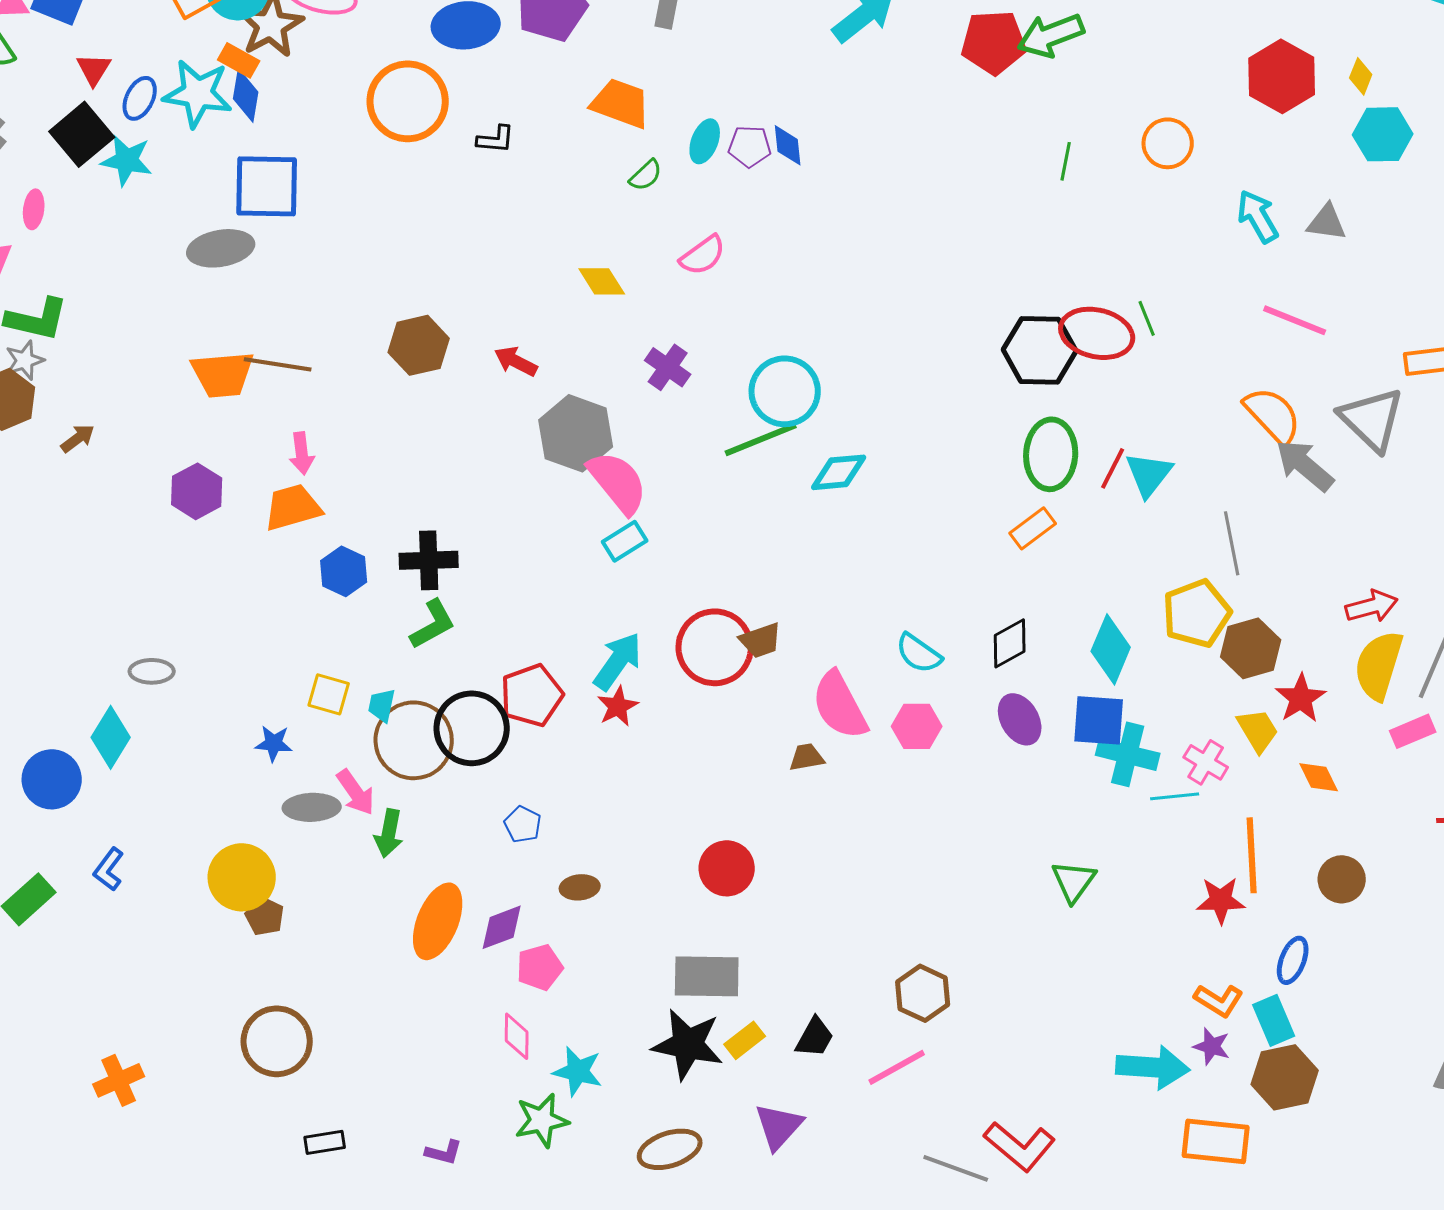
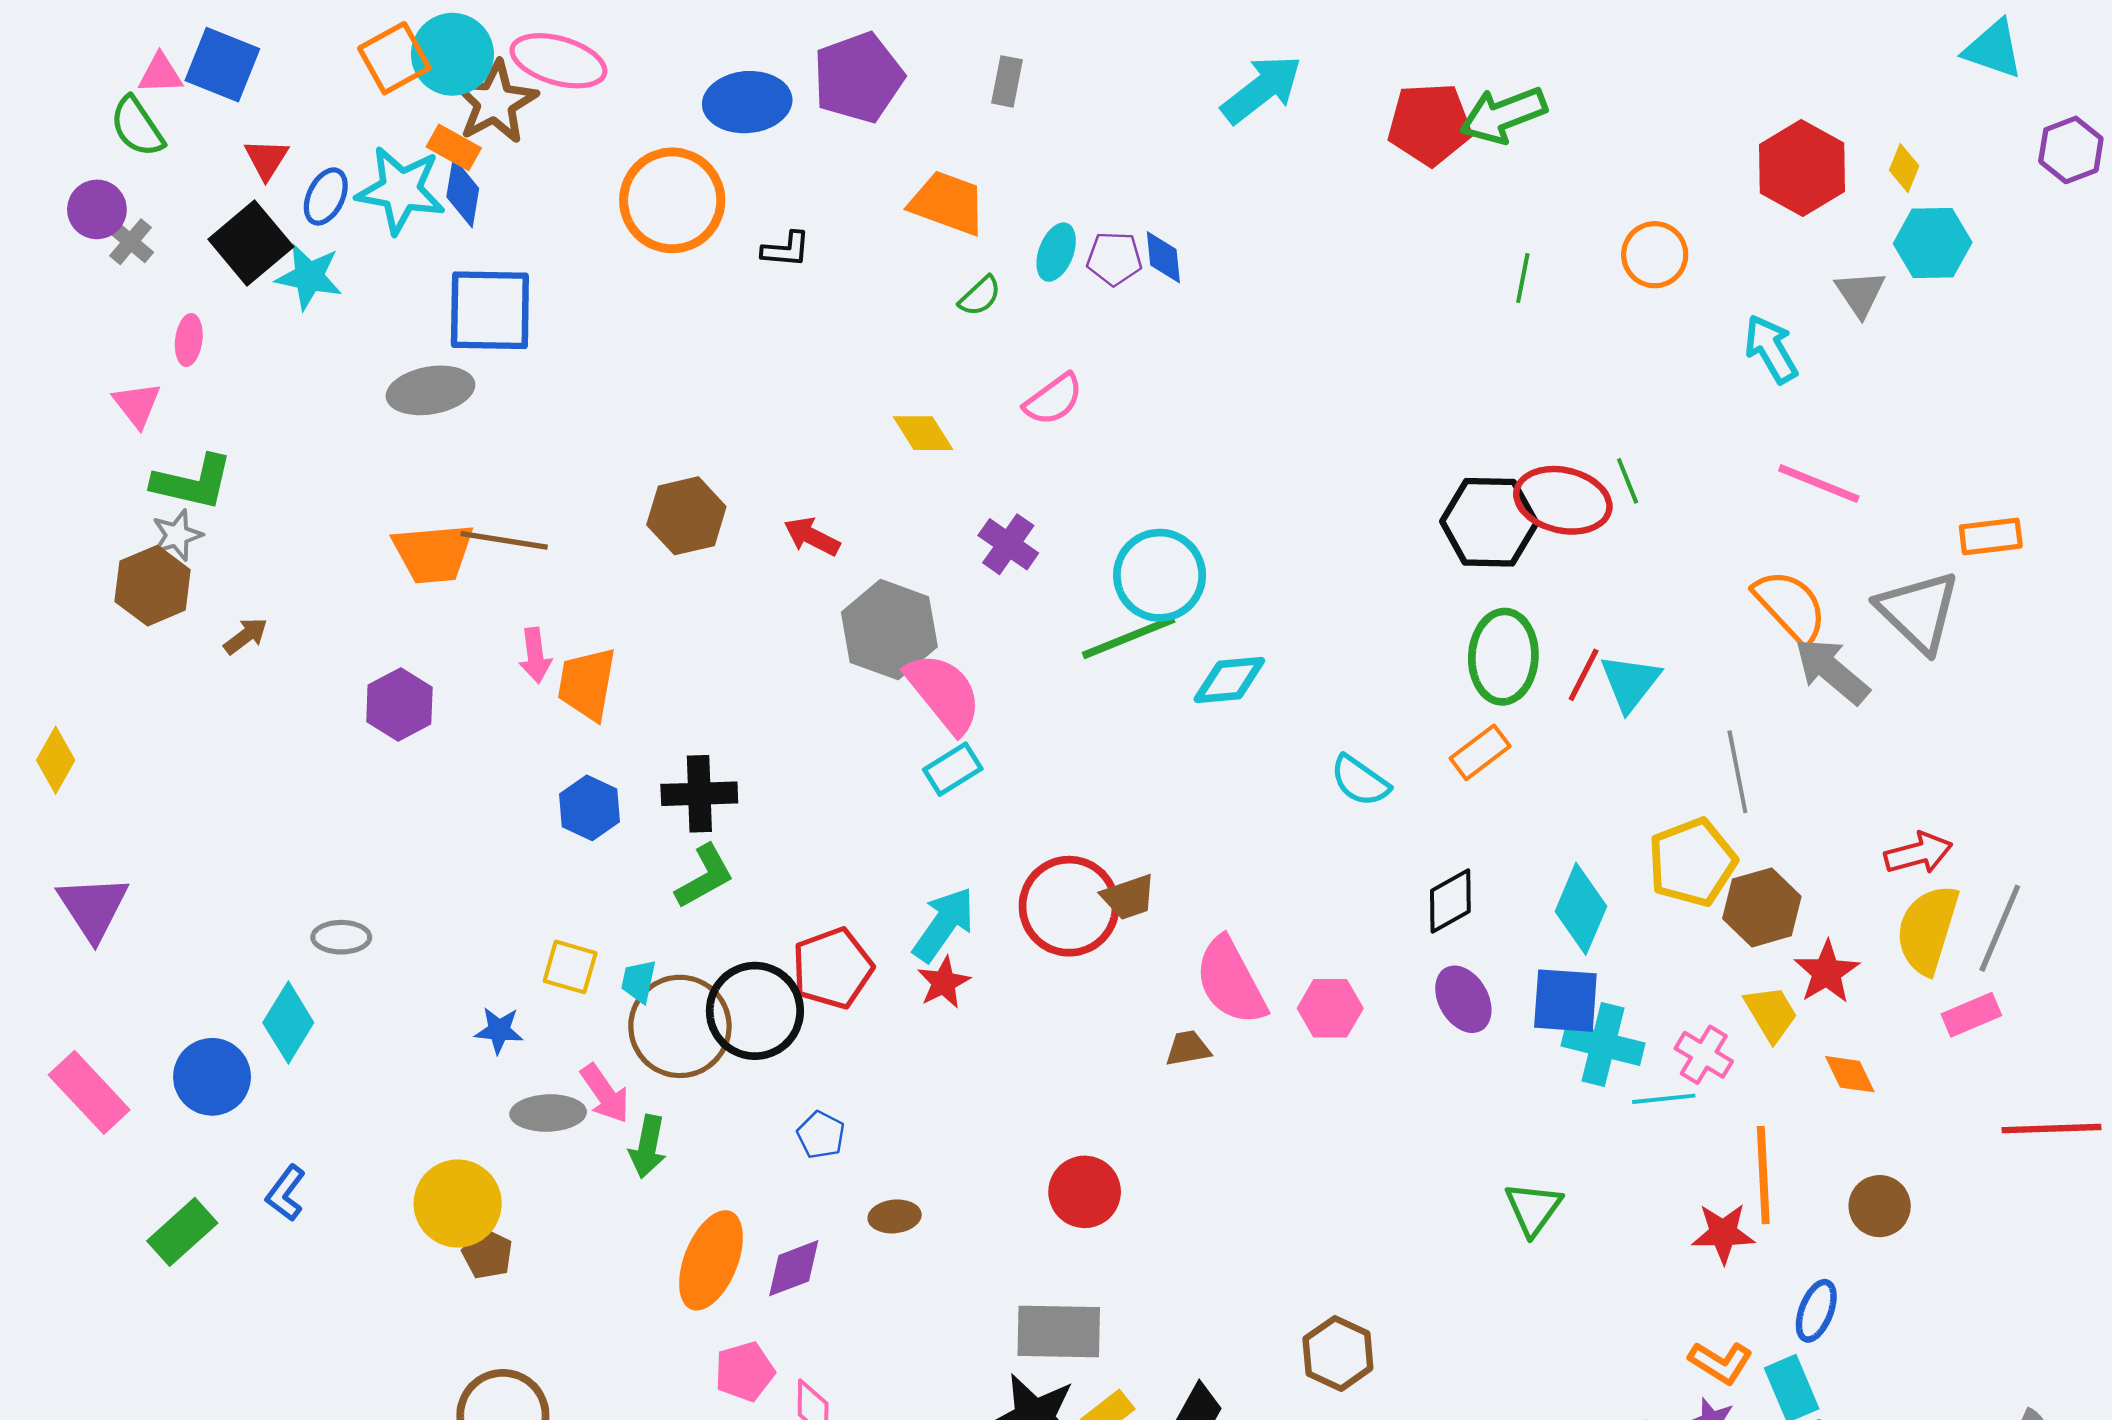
gray triangle: (1327, 222) -> (1860, 293), moved, turned 48
orange trapezoid: (293, 507) -> (587, 684), moved, turned -64
cyan semicircle: (919, 653) -> (1360, 781), moved
pink pentagon: (540, 967) -> (745, 1372), moved

